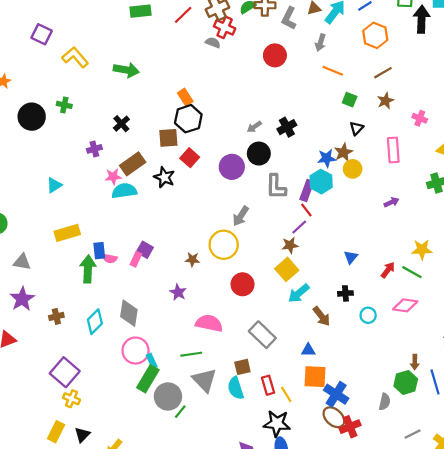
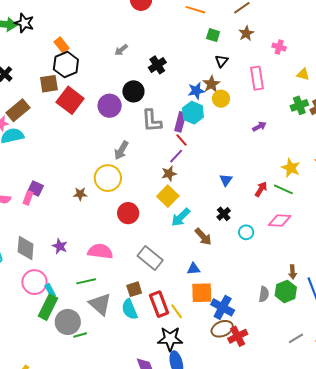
gray arrow: (254, 127) -> (121, 50), moved
red square: (190, 158) -> (70, 100), size x1.5
black star: (164, 177) -> (24, 23), moved
yellow star: (422, 250) -> (291, 168), turned 30
purple star: (178, 292) -> (60, 246), moved
black cross: (345, 293) -> (224, 214), turned -32
red rectangle: (268, 385) -> (159, 304), size x1.4
gray semicircle: (385, 402) -> (264, 294), moved
green line: (180, 412) -> (80, 335), turned 40
brown ellipse: (334, 417) -> (222, 329), turned -60

